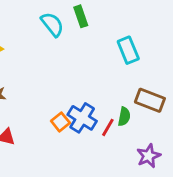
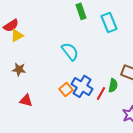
cyan semicircle: (52, 24) -> (70, 51), moved
cyan rectangle: (128, 50) -> (109, 22), moved

